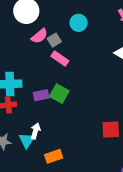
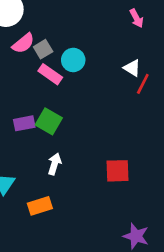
cyan circle: (79, 23) -> (73, 60), moved
white arrow: (36, 131) -> (54, 164), moved

